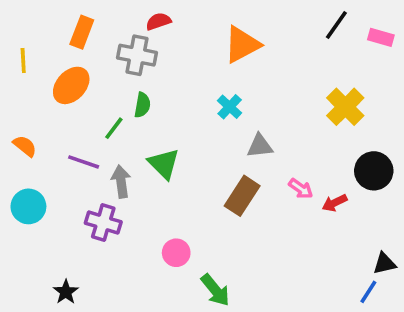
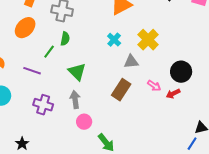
yellow cross: (345, 107) -> (148, 40), moved
black circle: (374, 171) -> (181, 72), moved
gray arrow: (121, 182) -> (75, 100), moved

